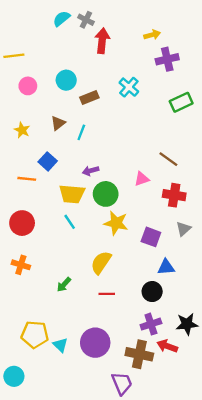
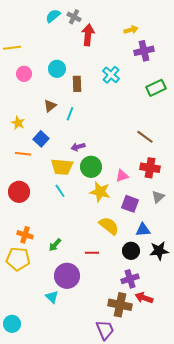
brown rectangle: (89, 98) -> (77, 84), turned -70
yellow star: (22, 130) -> (18, 123), moved
pink triangle: (142, 179) -> (122, 176), moved
yellow semicircle: (101, 263) -> (109, 226), moved, turned 95
orange cross: (21, 265) -> (25, 235), moved
black star: (187, 324) -> (159, 251), moved
yellow pentagon: (35, 335) -> (18, 259), moved
purple circle: (95, 343) -> (67, 276), moved

